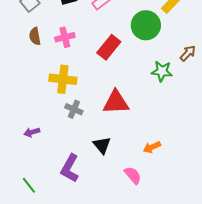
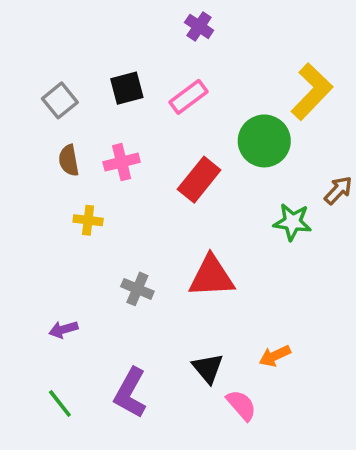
yellow cross: (63, 79) -> (88, 220), moved, size x0.6
black triangle: (102, 145) -> (208, 368), moved
green line: (29, 185) -> (60, 403), moved

